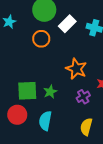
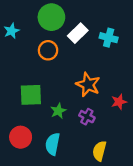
green square: (27, 91) -> (31, 95), moved
purple cross: (83, 97) -> (87, 117), moved, turned -32

